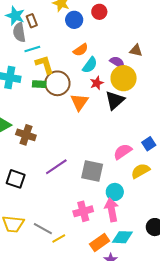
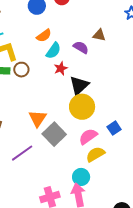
yellow circle: (124, 78) -> (82, 107), moved
brown circle: (57, 83) -> (21, 70), size x0.6
orange triangle: (79, 102) -> (38, 118), moved
gray square: (92, 171) -> (54, 134), moved, turned 35
yellow semicircle: (140, 171) -> (95, 154), moved

